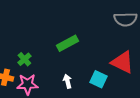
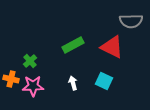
red triangle: (122, 62) -> (112, 47), moved

